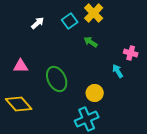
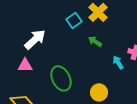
white arrow: (38, 23) -> (35, 39), moved, size x1.6
cyan arrow: (118, 71) -> (118, 62), moved

